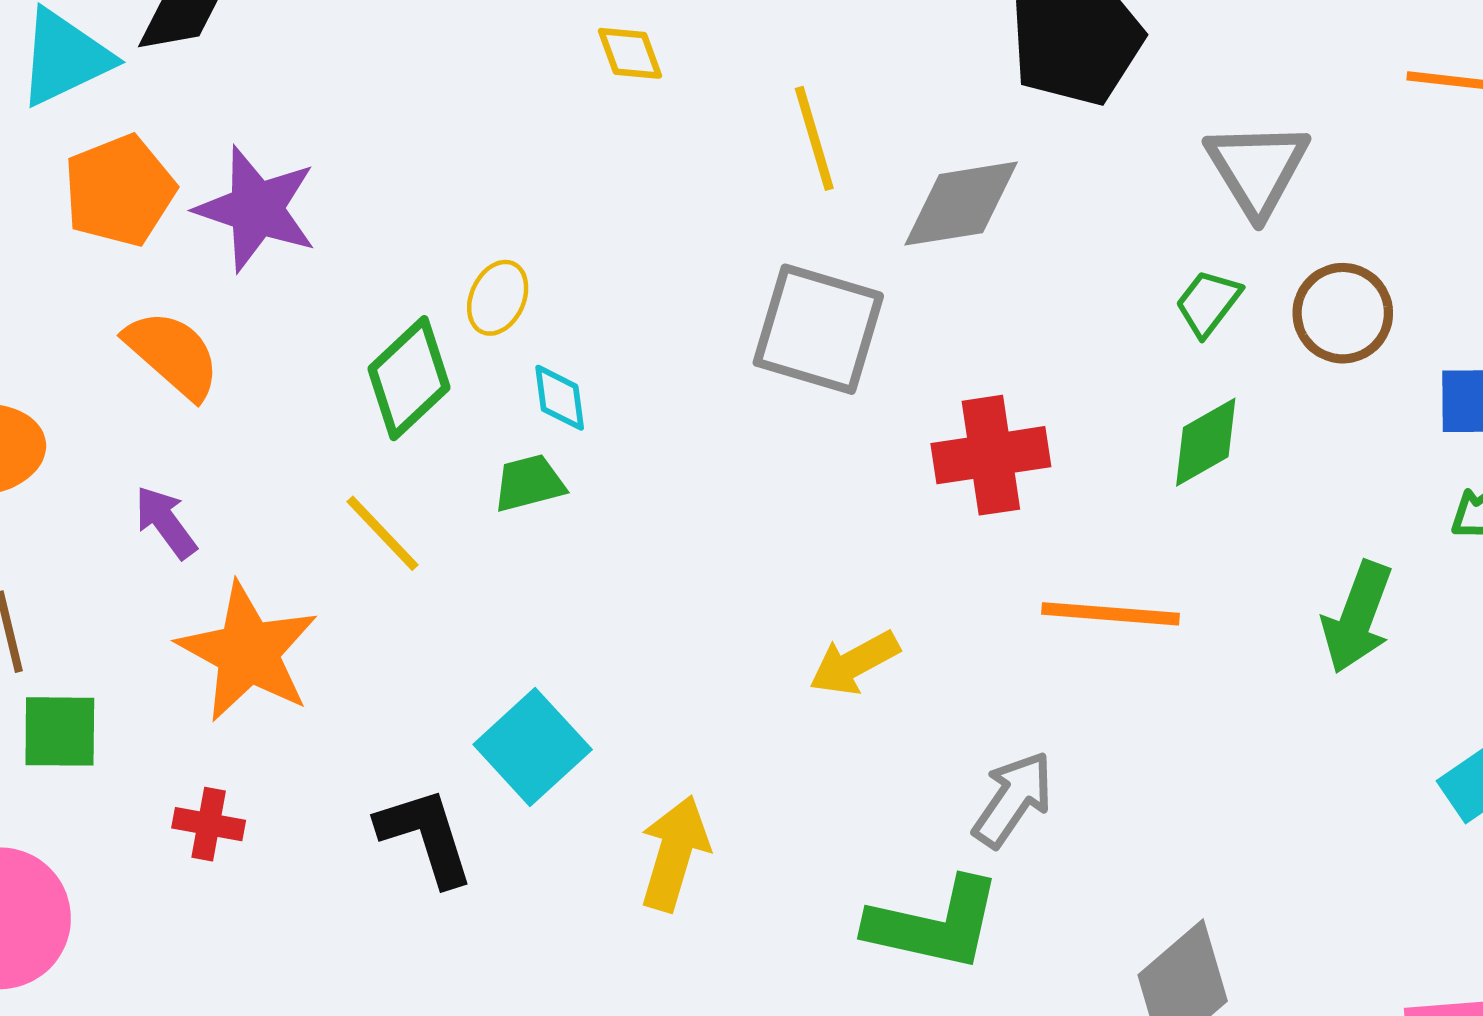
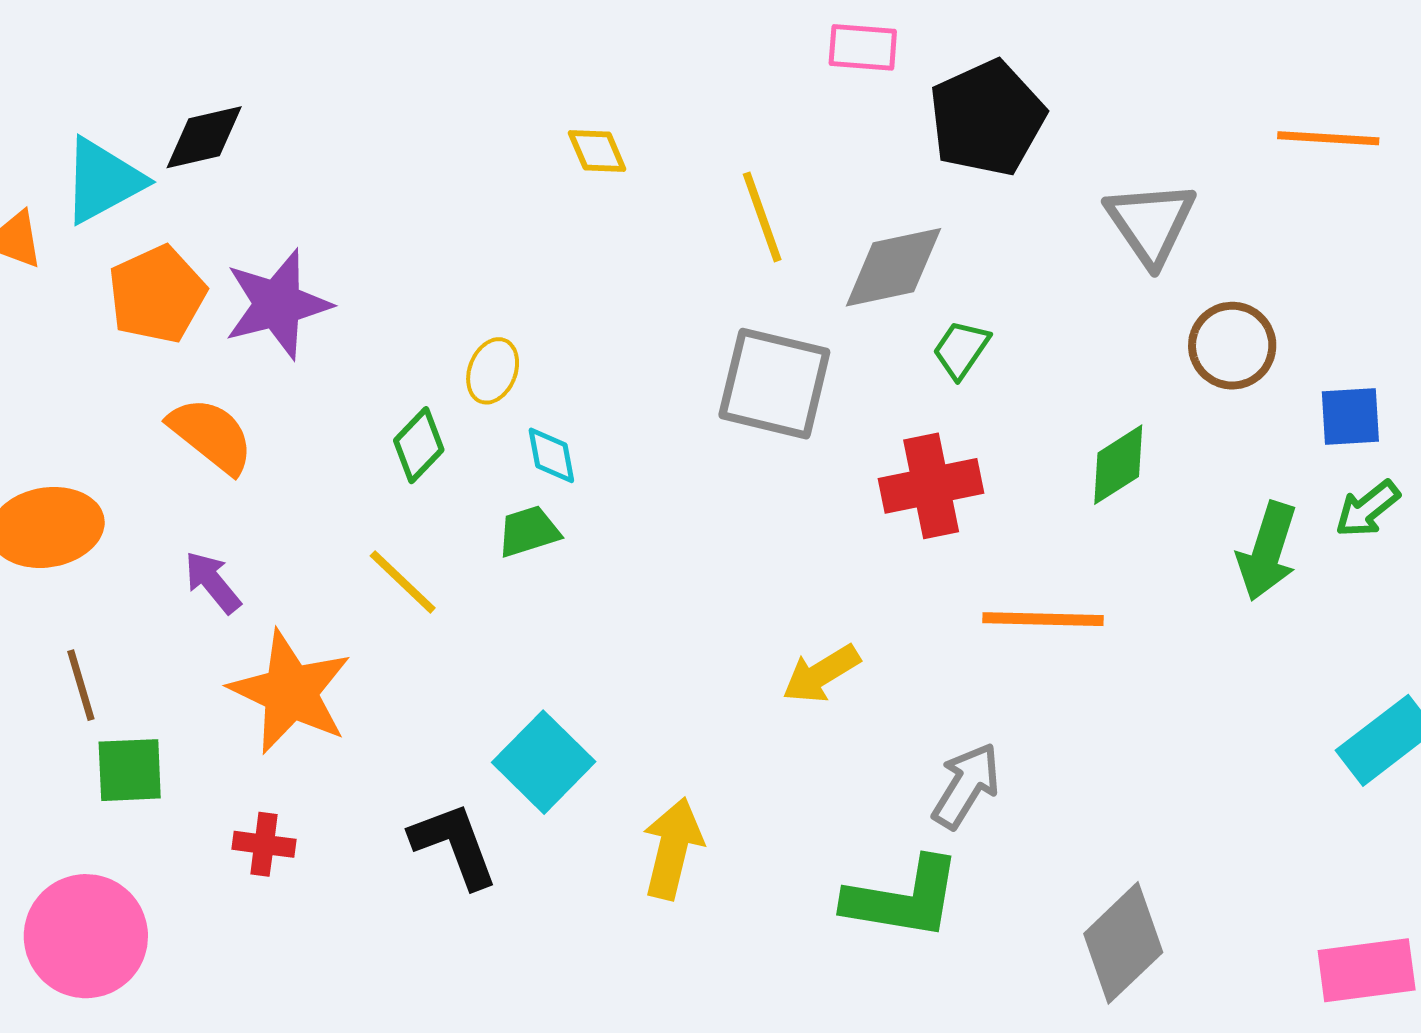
purple star: (256, 209) -> (277, 304), turned -30
green trapezoid: (1208, 303) -> (961, 349), moved
green diamond: (409, 378) -> (419, 445), size x0.7
green arrow: (1357, 617) -> (1267, 551), moved

